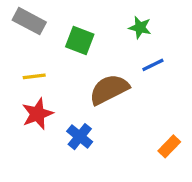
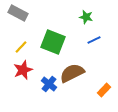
green square: (80, 41) -> (53, 42), moved, size x1.4
yellow line: (34, 76) -> (21, 47), turned -40
brown semicircle: (109, 89) -> (72, 73), moved

